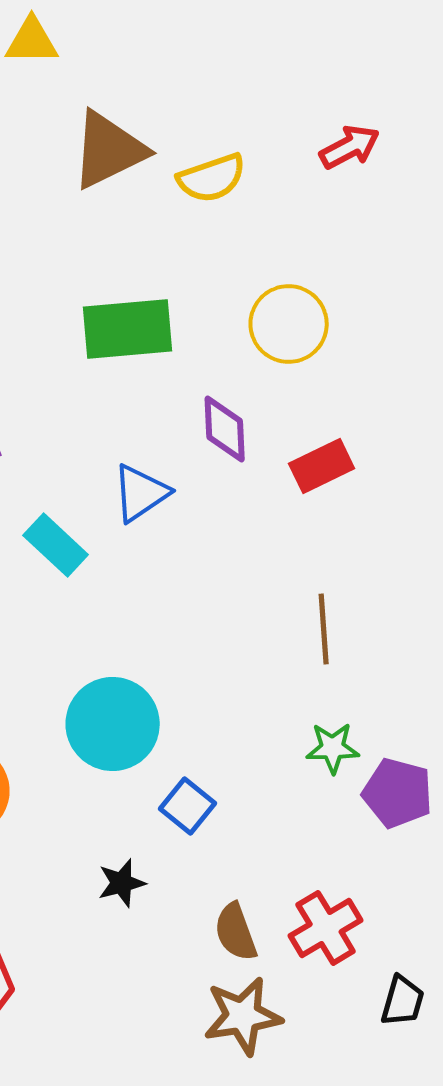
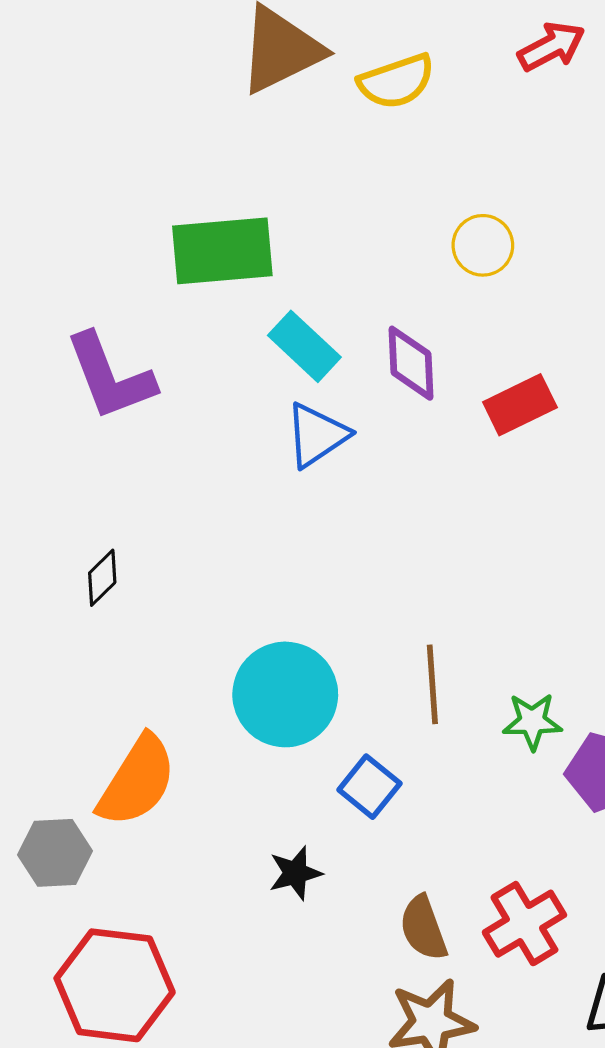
yellow circle: (289, 324) -> (483, 245), size x0.7
green rectangle: (128, 329) -> (222, 251), moved
cyan rectangle: (56, 545) -> (304, 346), moved
brown line: (324, 629) -> (432, 684), moved

